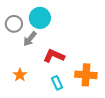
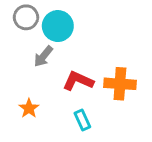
gray circle: (14, 24) -> (26, 17), moved
orange cross: (86, 75) -> (120, 84), moved

